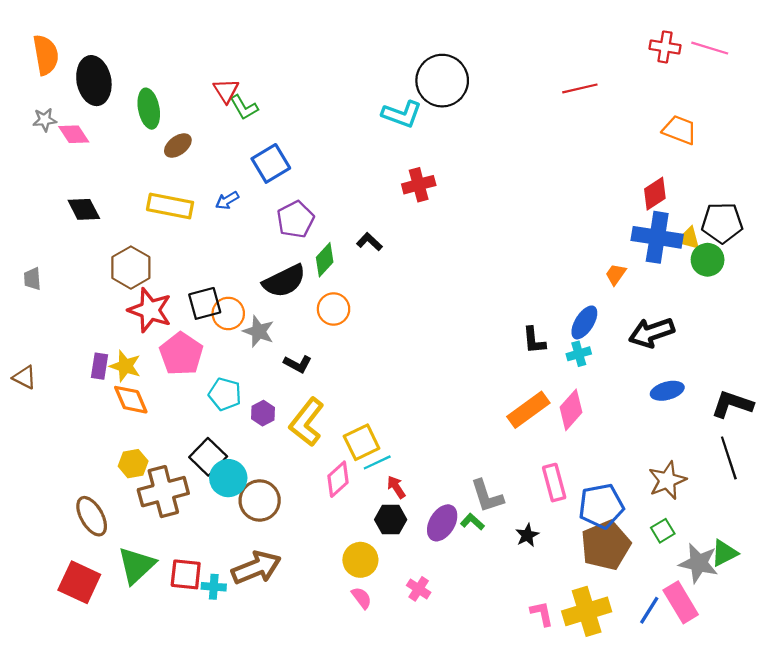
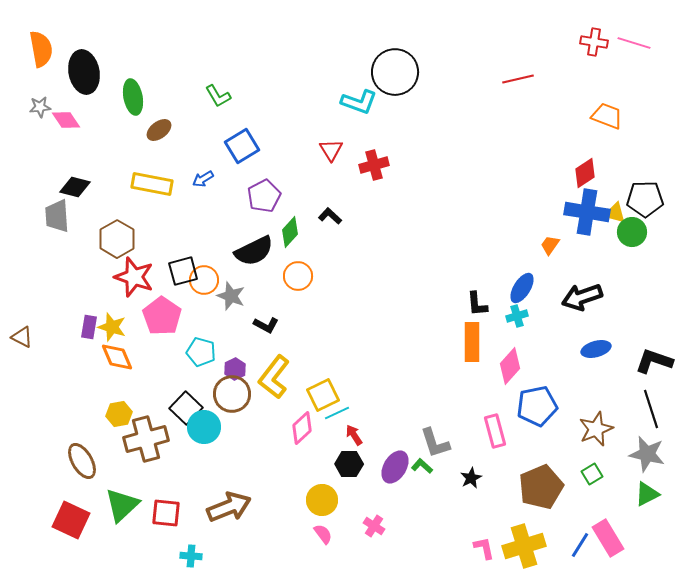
red triangle: (226, 91) -> (331, 150), moved
black diamond: (84, 209) -> (75, 187), turned -48
gray trapezoid: (32, 279) -> (57, 216), moved, size x1.6
orange rectangle: (528, 410) -> (472, 342), moved, turned -54
brown circle: (260, 500) -> (232, 394), moved
blue pentagon: (601, 506) -> (537, 406), moved
gray star: (699, 563) -> (647, 454), moved
cyan cross: (214, 587) -> (191, 556), moved

